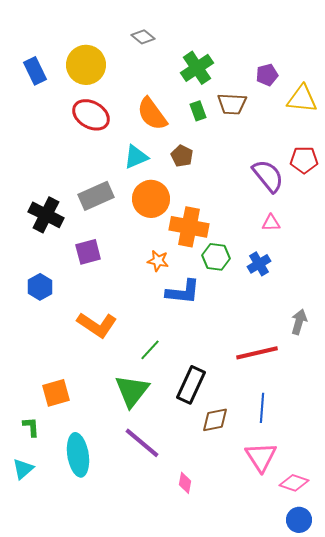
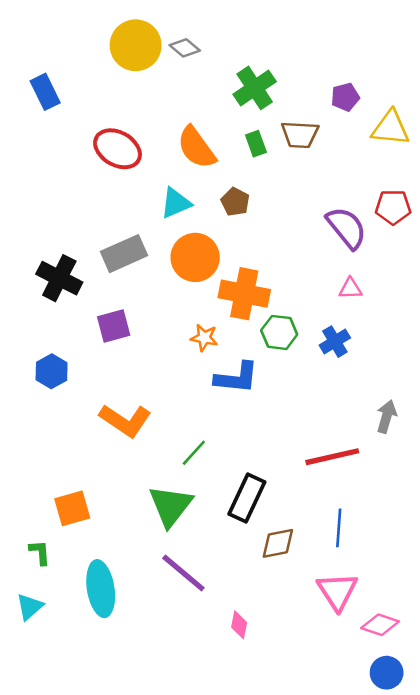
yellow circle: (86, 65) -> (136, 45), moved

